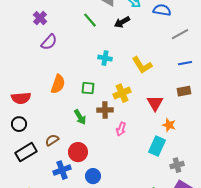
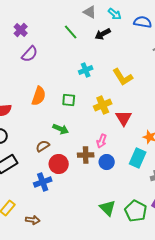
cyan cross: (105, 58) -> (86, 70), turned -32
red triangle: (155, 103) -> (124, 118), moved
brown cross: (105, 110) -> (86, 155), moved
green arrow: (80, 117) -> (61, 129), turned -35
brown semicircle: (52, 140) -> (43, 146), moved
blue circle: (93, 176) -> (107, 162), moved

